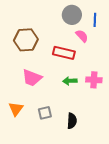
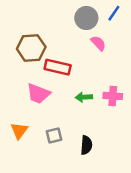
blue line: (95, 20) -> (114, 13), moved, turned 32
red rectangle: (64, 53) -> (58, 67), moved

